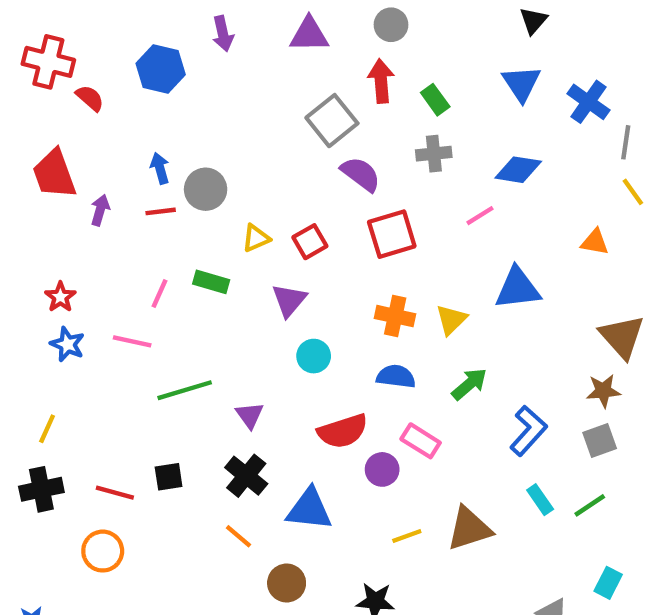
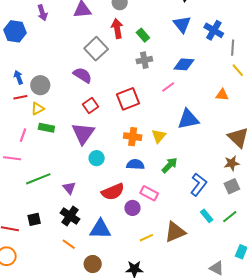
purple semicircle: (361, 174) -> (83, 75), moved
yellow triangle: (256, 238) -> (38, 109), moved
purple triangle: (289, 300) -> (83, 133), size x1.4

